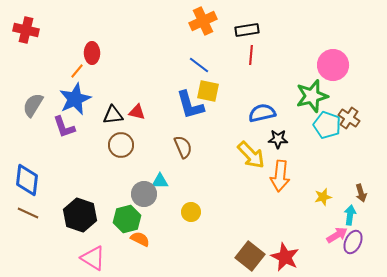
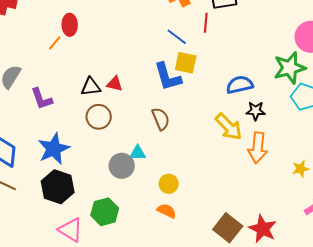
red line: (251, 55) -> (206, 23), moved
blue star: (75, 99) -> (54, 149), moved
green hexagon: (127, 219) -> (105, 212), moved
orange semicircle: (140, 239) -> (167, 211), moved

